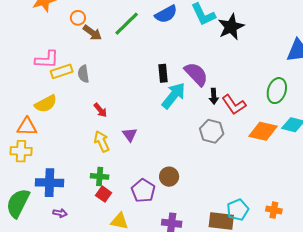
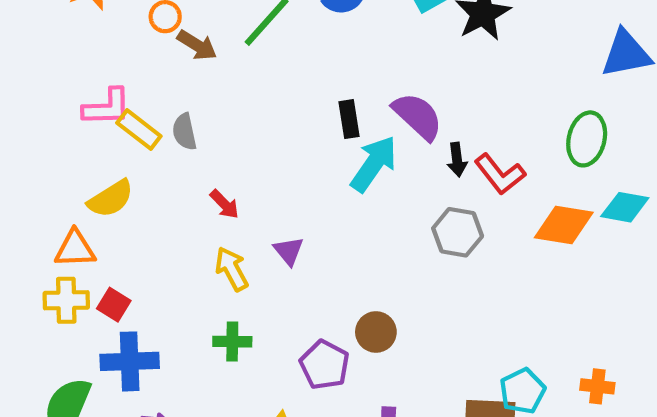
yellow rectangle: (62, 71) -> (139, 130), turned 60
red square: (104, 194) -> (114, 305), moved

